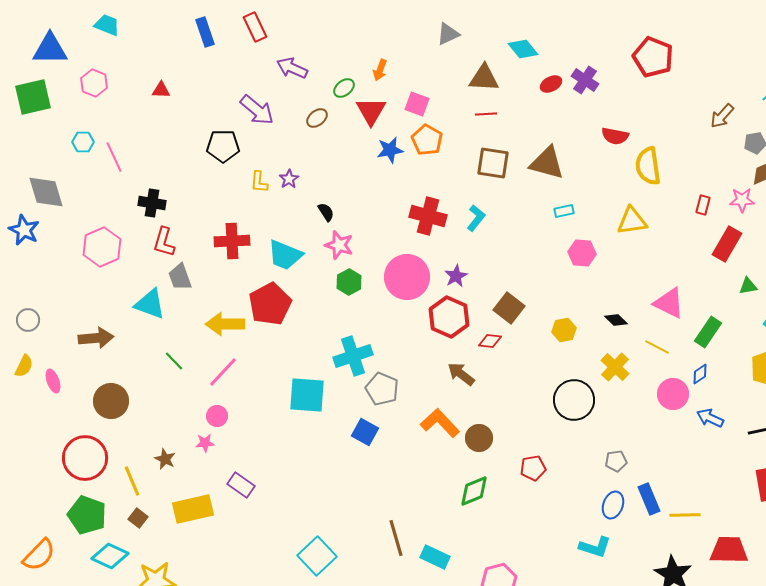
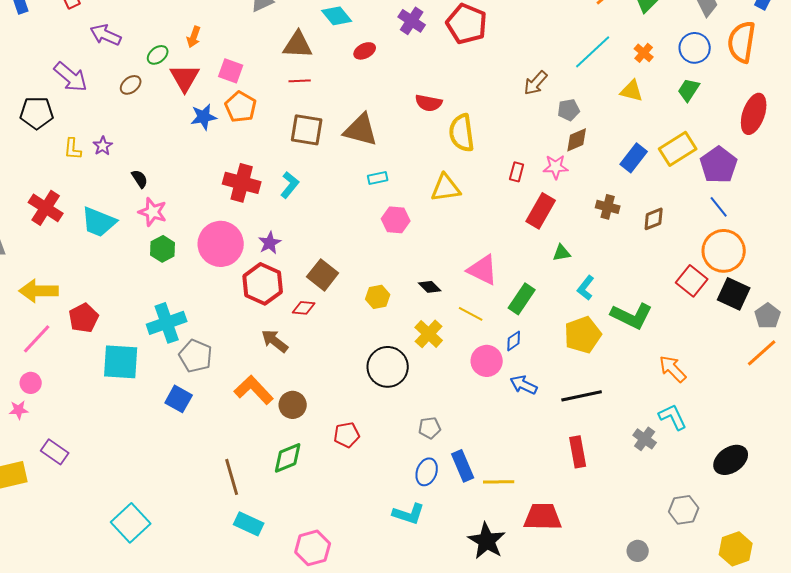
purple cross: (585, 80) -> (412, 21), moved
red cross: (232, 241) -> (46, 208), turned 36
red pentagon: (270, 304) -> (84, 318), moved, size x0.7
brown line: (396, 538) -> (232, 477), moved

